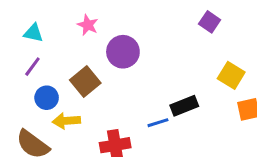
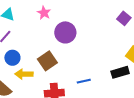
brown square: (85, 82) -> (47, 61), moved
black rectangle: (184, 106) -> (120, 72), moved

